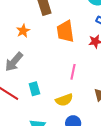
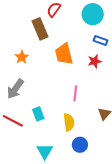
yellow semicircle: (64, 100) -> (69, 122), turned -72

